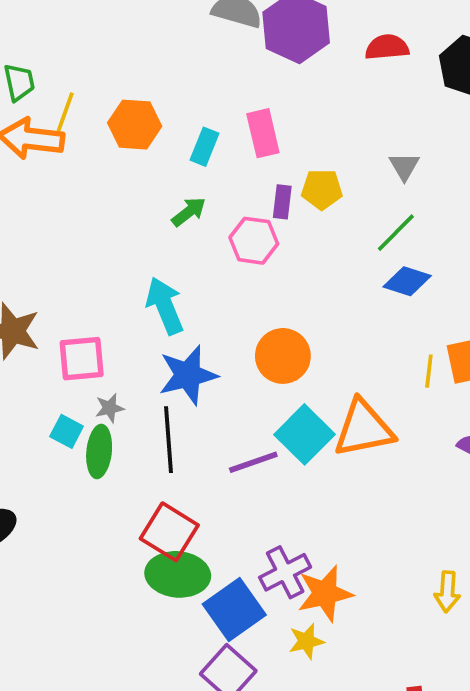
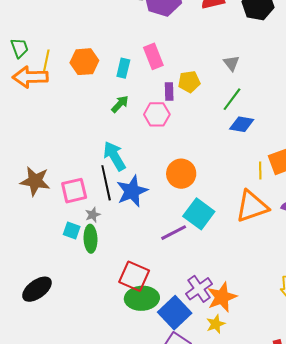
orange triangle: (364, 429) -> (252, 206), moved
black line: (169, 440) -> (106, 183), moved

